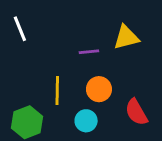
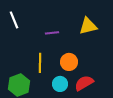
purple line: (89, 52) -> (52, 33), moved
red semicircle: (136, 112) -> (84, 83), moved, turned 90

